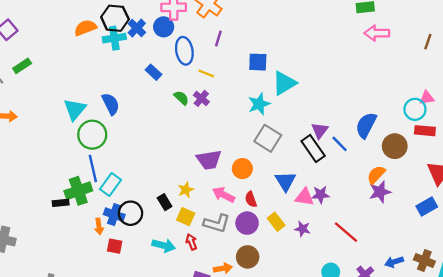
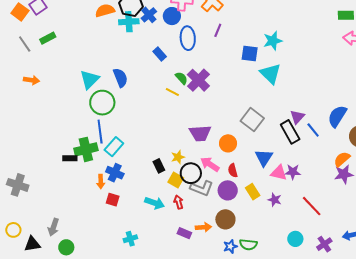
yellow line: (206, 73) -> (172, 92), moved
cyan triangle: (284, 83) -> (270, 74), turned -50
purple cross: (201, 98) -> (198, 80), size x1.6
cyan star: (259, 104) -> (273, 41), moved
black circle: (131, 213) -> (191, 173), moved

